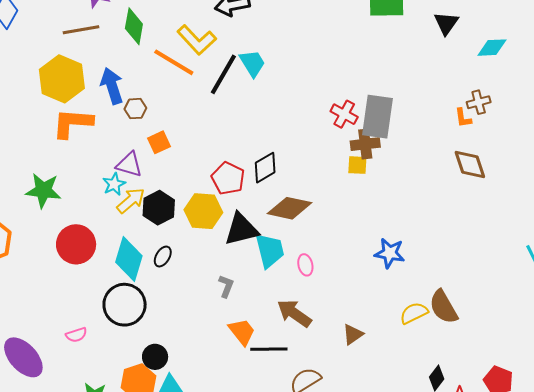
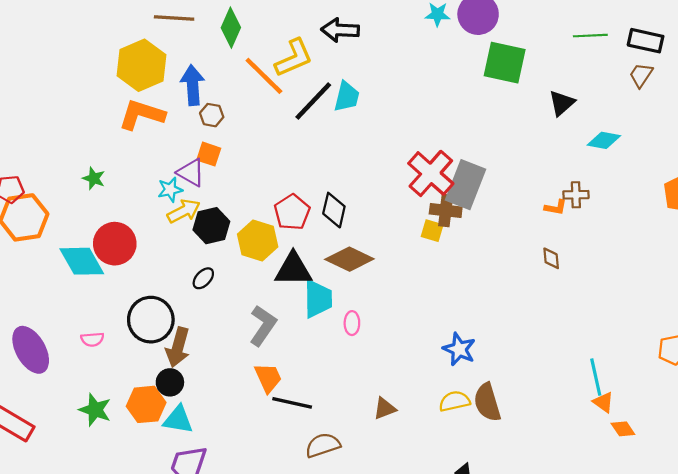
yellow L-shape: (197, 40) -> (294, 58), turned -84
cyan trapezoid: (252, 63) -> (347, 97), turned 32
red cross: (344, 114) -> (431, 173), size x1.6
orange L-shape: (463, 118) -> (556, 207), turned -85
orange square: (159, 142) -> (209, 154), moved, turned 30
brown diamond: (470, 164) -> (551, 258), size x0.6
black diamond: (265, 168) -> (334, 210), turned -60
green star: (43, 190) -> (94, 178), size x0.6
blue star: (390, 253) -> (459, 349), moved
cyan diamond: (129, 259) -> (82, 261), moved, turned -60
gray L-shape: (226, 286) -> (263, 326), size x1.6
brown arrow: (294, 313) -> (178, 347), moved, turned -123

